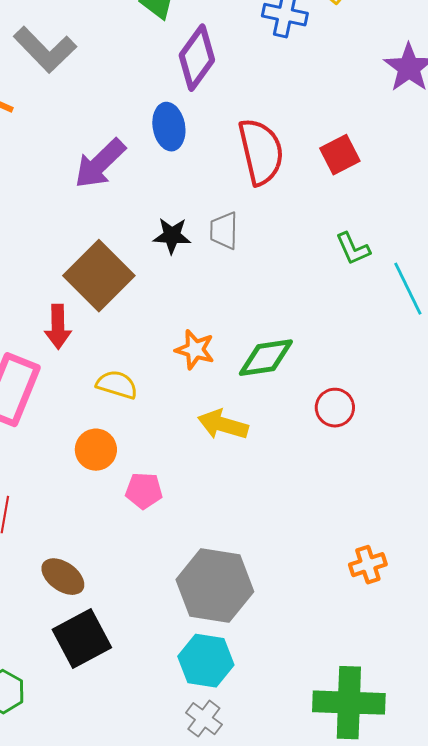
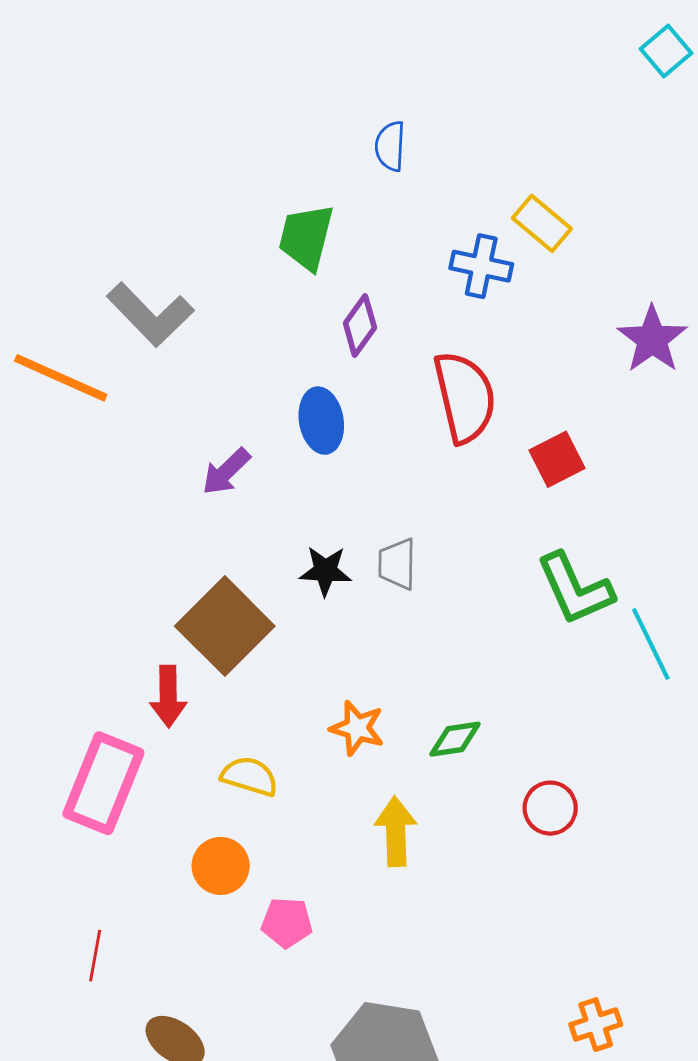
purple diamond: (197, 58) -> (360, 325), size x0.7
red semicircle: (261, 152) -> (465, 397), moved
purple arrow: (100, 164) -> (226, 472), size x0.7
green L-shape: (353, 249) -> (575, 589), size x1.6
green diamond: (266, 358) -> (455, 739), size x0.7
yellow arrow: (223, 425) -> (396, 831), turned 72

